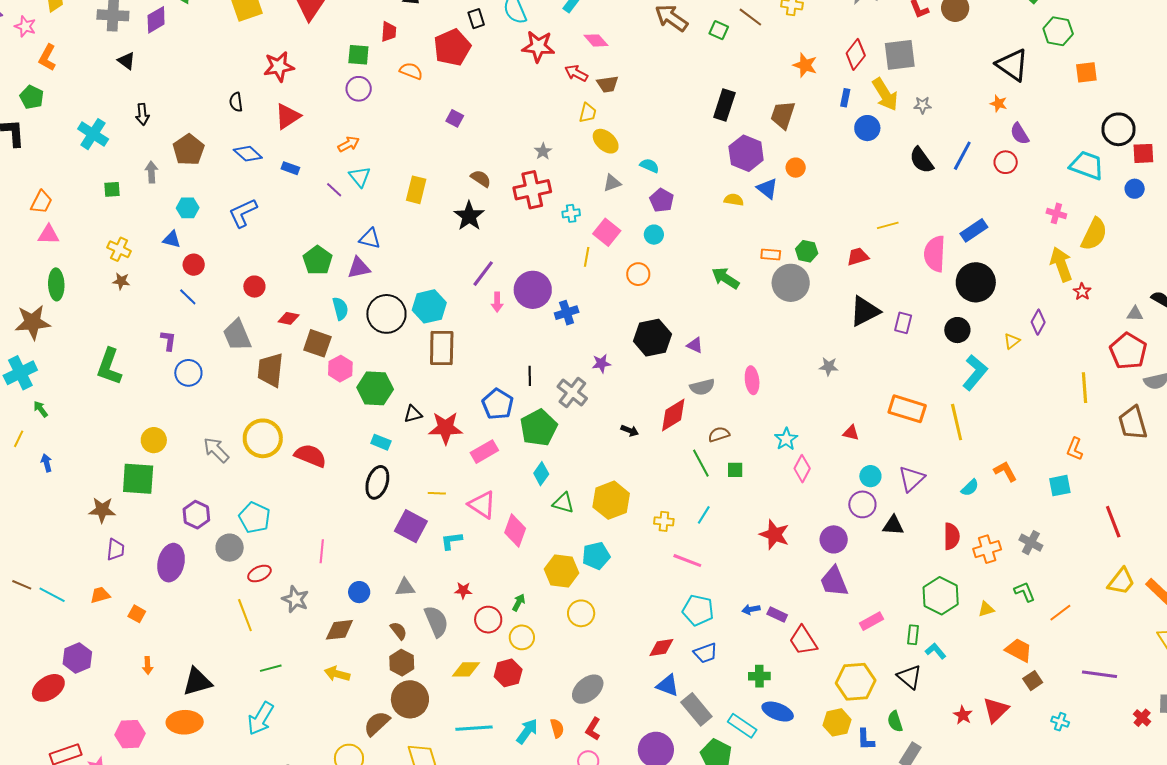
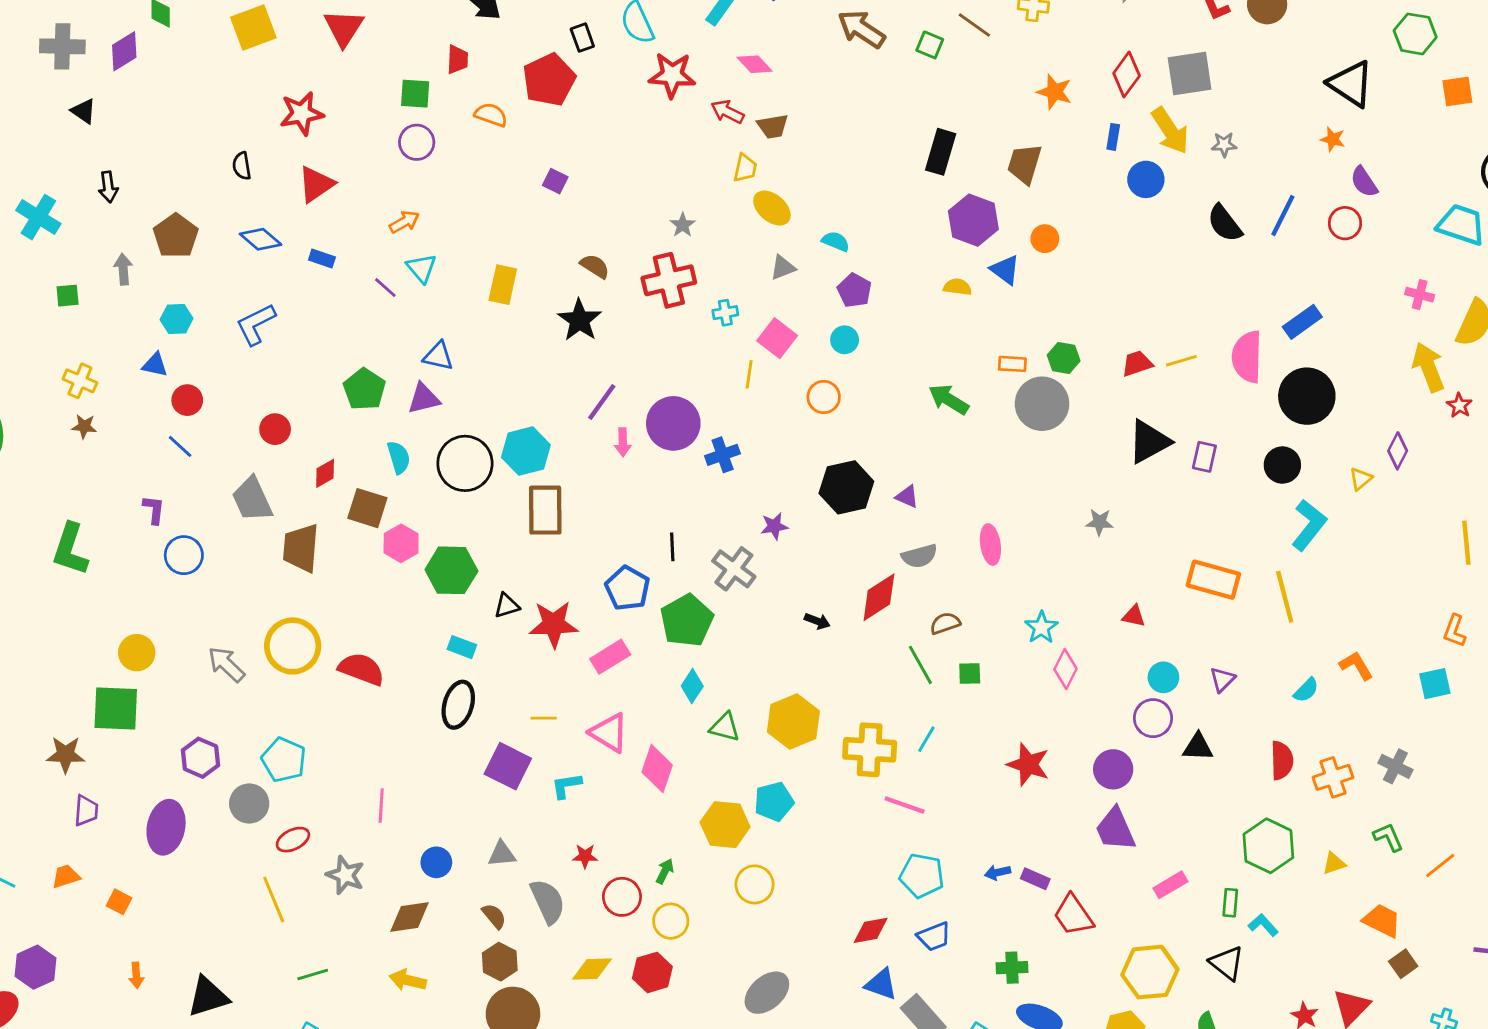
yellow line: (888, 225) -> (1181, 361), moved
red diamond: (289, 318) -> (325, 473), turned -40
purple triangle: (912, 479) -> (1222, 679), size x0.7
yellow cross: (664, 521) -> (870, 750), size x1.8

